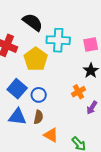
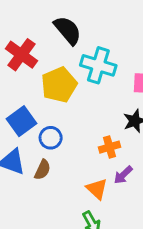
orange triangle: (51, 135) -> (97, 189), moved

